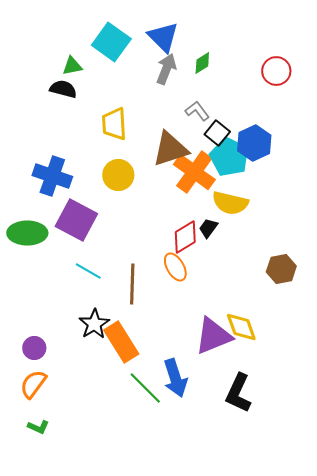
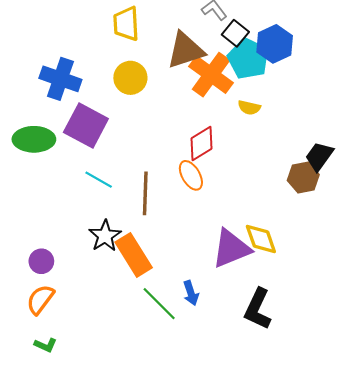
yellow semicircle: (230, 203) -> (249, 107), size x0.6
black trapezoid: (208, 228) -> (319, 156), moved, size x1.4
blue arrow: (175, 378) -> (191, 293), size x0.6

